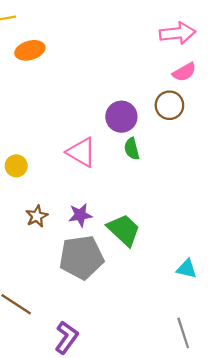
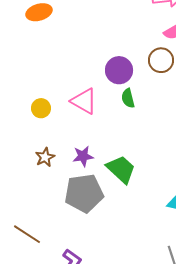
yellow circle: (16, 166) -> (41, 108), moved

